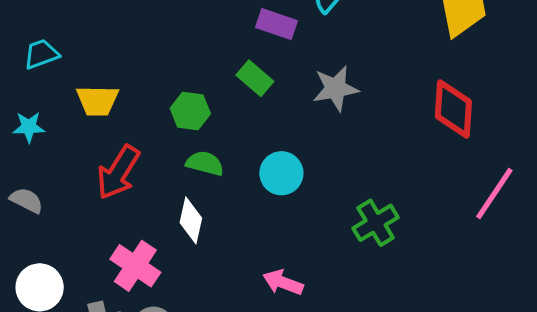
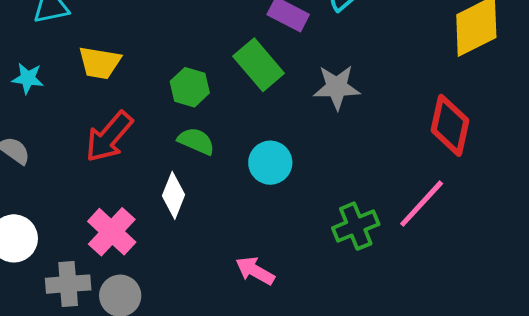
green rectangle: (255, 78) -> (259, 65), size x1.4
pink line: (494, 193) -> (422, 204), moved

